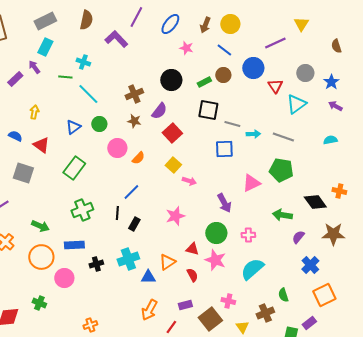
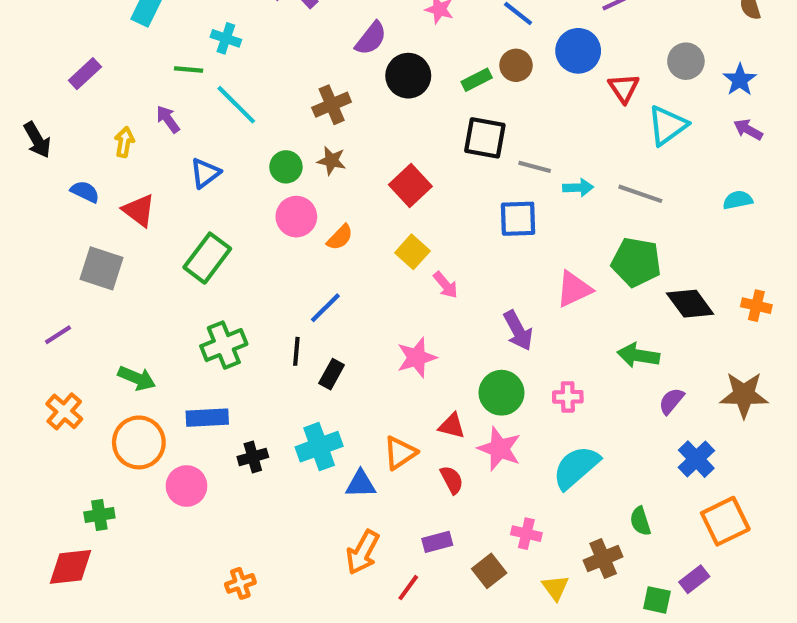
purple arrow: (34, 67) -> (168, 119), moved
purple semicircle: (159, 111) -> (371, 38), moved
green circle: (99, 124) -> (286, 167), moved
pink arrow: (189, 181) -> (446, 285), turned 32
black diamond: (315, 202) -> (690, 304), moved
green cross: (39, 303) -> (99, 515), moved, turned -32
brown square: (210, 319) -> (489, 571), size x0.7

